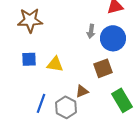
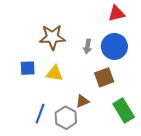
brown star: (30, 20) -> (52, 37), moved
gray arrow: (91, 31) -> (88, 46), moved

